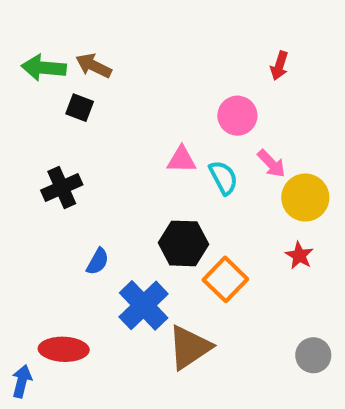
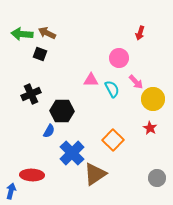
black hexagon: (183, 243) -> (62, 111), moved

